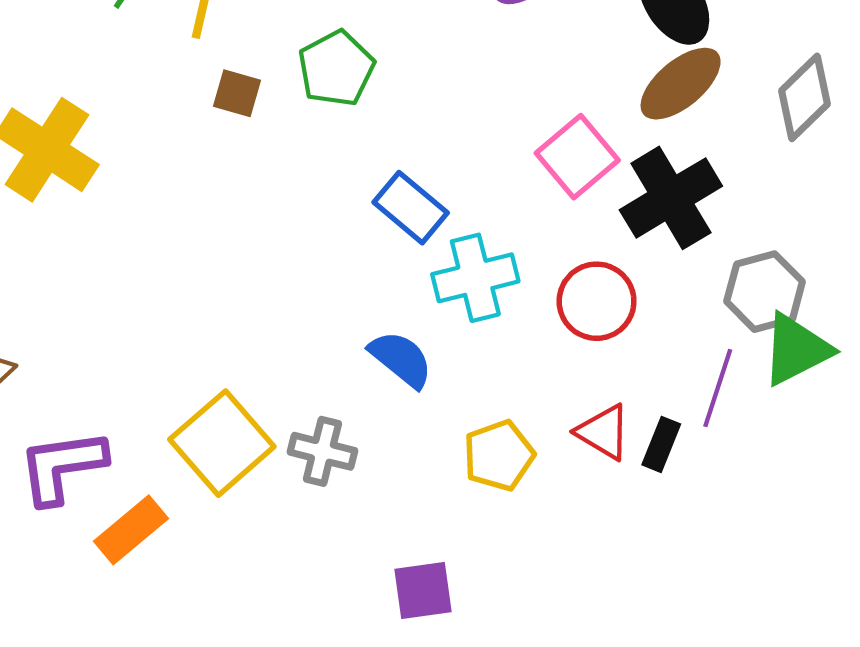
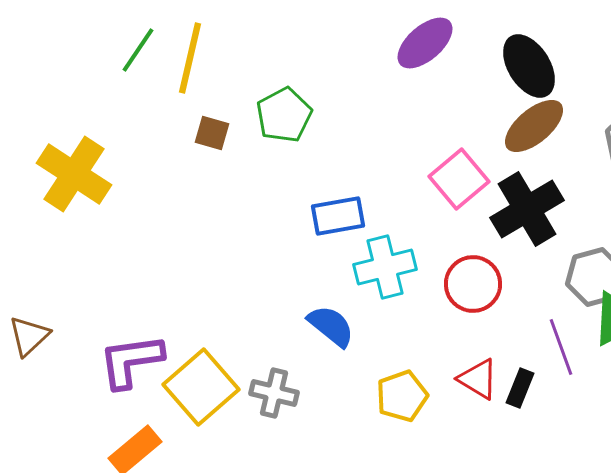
blue rectangle: (411, 208) -> (338, 216), turned -50
purple line: (718, 388) -> (561, 347), turned -38
purple L-shape: (62, 467) -> (131, 361), moved

